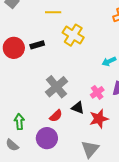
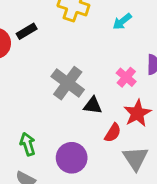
cyan arrow: (109, 61) -> (122, 21), moved
black triangle: (78, 108) -> (93, 105), moved
red semicircle: (56, 116) -> (113, 133), moved

